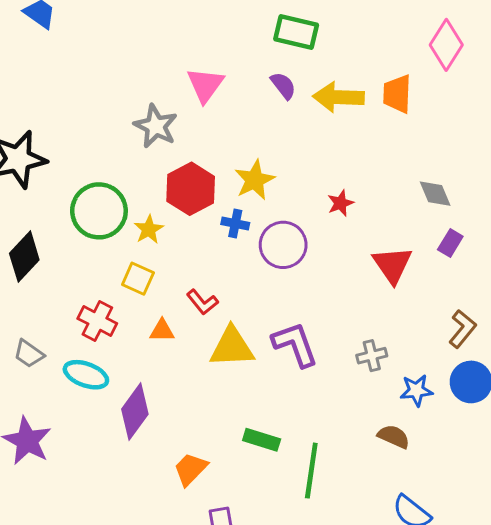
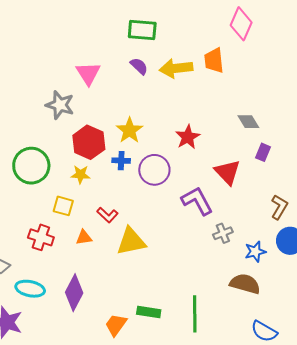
red star: (340, 203) -> (188, 137), size x1.4
yellow star: (149, 229) -> (80, 175), moved, turned -30
purple L-shape: (295, 344) -> (197, 201), moved
cyan ellipse: (86, 375) -> (30, 289), moved
brown semicircle: (394, 437) -> (245, 284), size x1.4
green rectangle: (262, 440) -> (149, 312), moved

